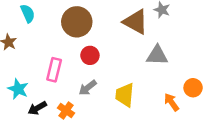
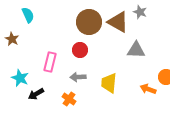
brown circle: (77, 22) -> (89, 22), moved
gray arrow: (88, 88) -> (78, 77), turned 35
orange arrow: (171, 102) -> (148, 89), turned -35
orange cross: (66, 110) -> (69, 99), moved

